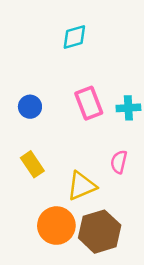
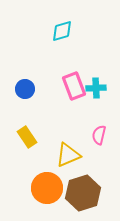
cyan cross: (128, 108) -> (96, 88), moved

